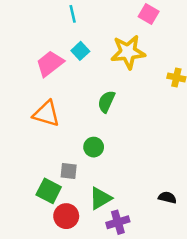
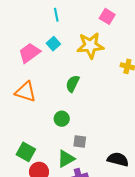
cyan line: (73, 14) -> (56, 15), moved
gray square: (69, 171) -> (80, 142), moved
black semicircle: (167, 197) -> (118, 159), size x1.5

